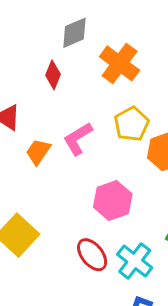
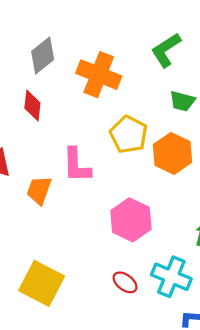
pink L-shape: (78, 139) -> (77, 165), turned -45
red ellipse: (92, 255) -> (125, 282), size x0.7

